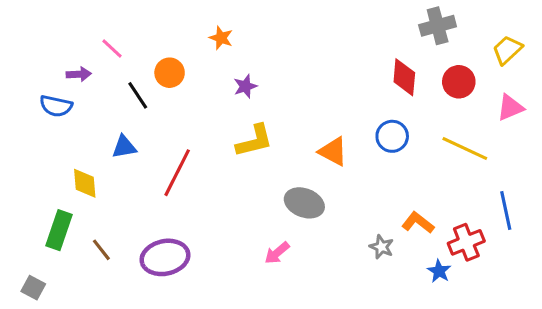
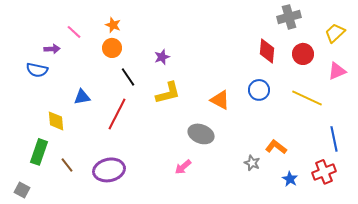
orange star: (221, 38) -> (113, 25), moved
black line: (138, 95) -> (128, 77), moved
red cross: (466, 242) -> (324, 172), moved

